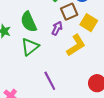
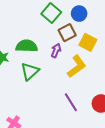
green semicircle: (29, 22) -> (27, 46), turned 120
purple line: (50, 81) -> (71, 102), moved

